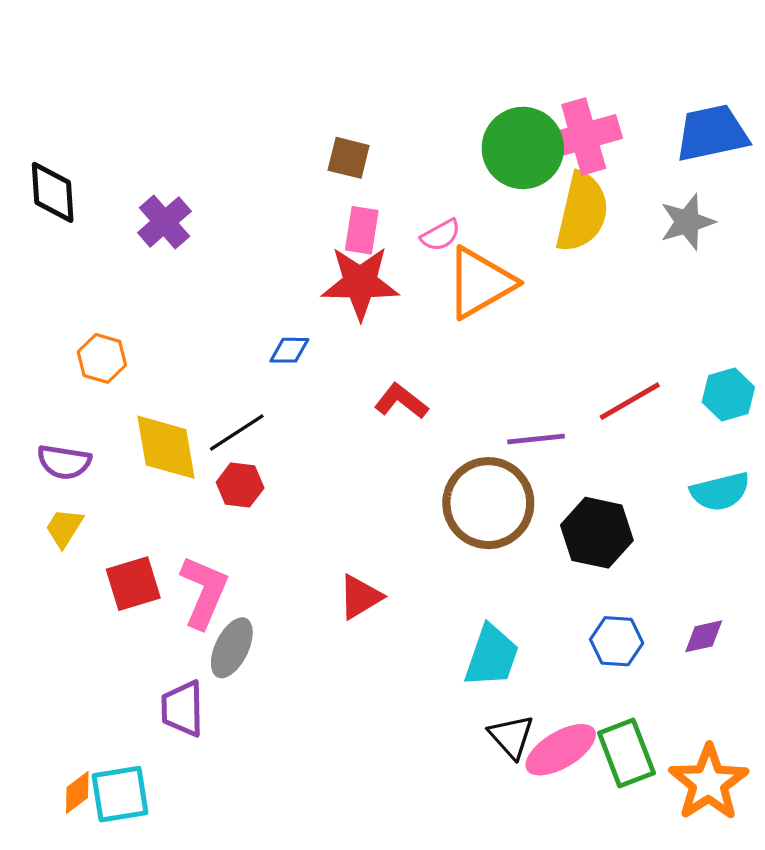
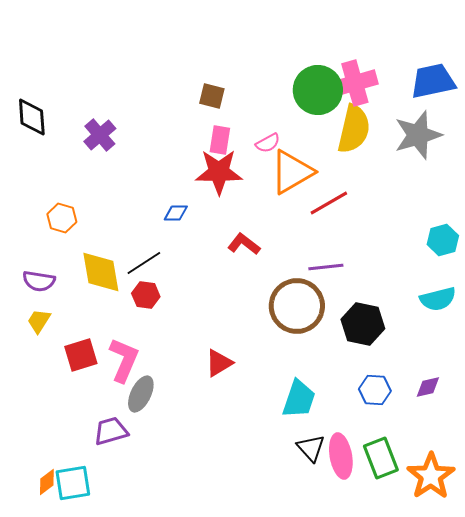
gray star: (687, 222) -> (418, 135), size x1.4
red line: (630, 401) -> (329, 203), moved
purple trapezoid: (182, 709) -> (111, 431), turned 75
pink ellipse: (561, 750) -> (341, 456), turned -69

